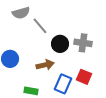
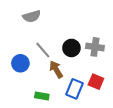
gray line: (40, 26) -> (43, 50), moved
brown arrow: (45, 65) -> (56, 69), turned -108

